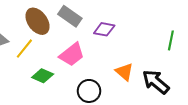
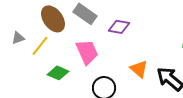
pink trapezoid: (72, 55) -> (87, 52), turned -76

